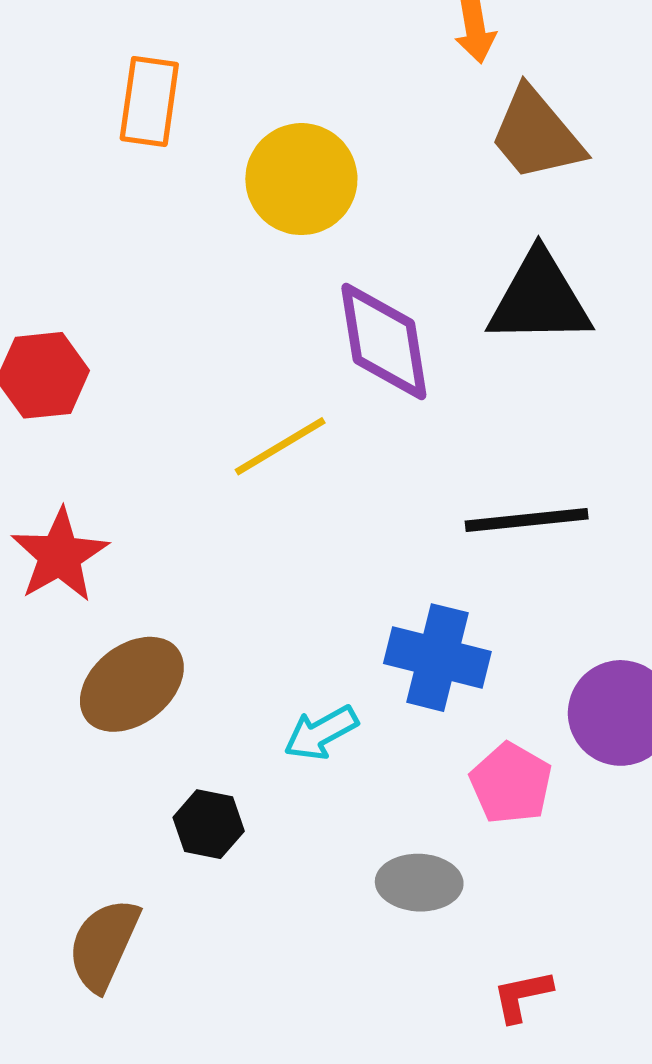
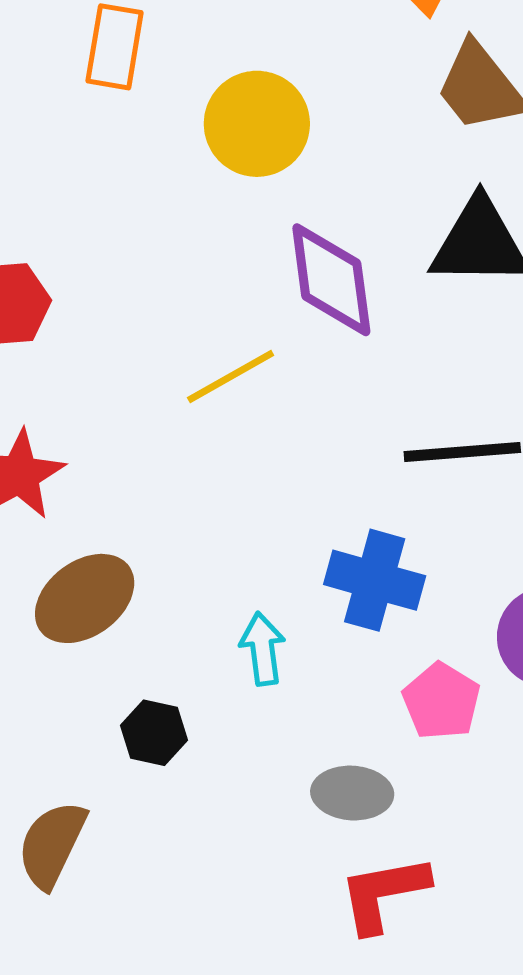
cyan arrow: (321, 733) -> (263, 649), turned 110
red L-shape: (522, 996) -> (384, 893), moved, size x1.6

